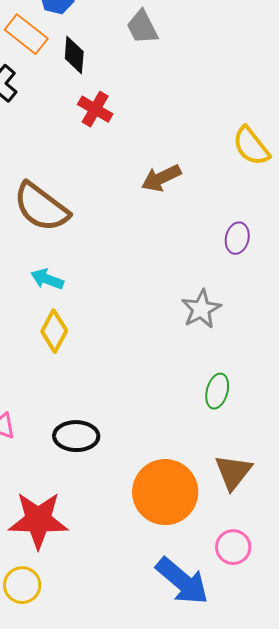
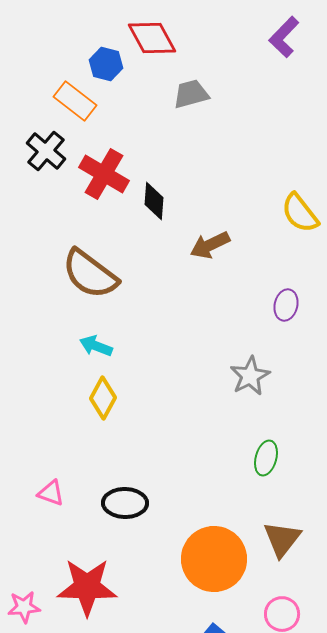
gray trapezoid: (142, 27) -> (191, 94), turned 102
black diamond: (74, 55) -> (154, 201), moved
red cross: (95, 109) -> (104, 174), moved, size x1.4

